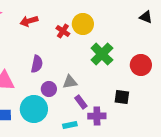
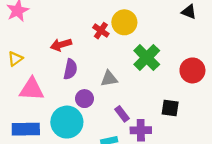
black triangle: (146, 17) -> (189, 12), moved
red arrow: (29, 21) -> (61, 45), moved
gray triangle: (70, 82) -> (109, 79), moved

